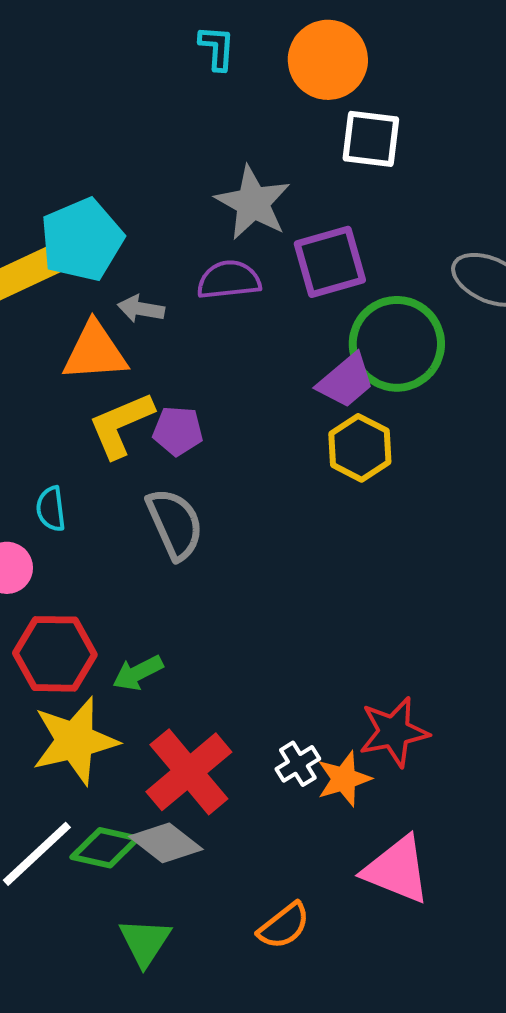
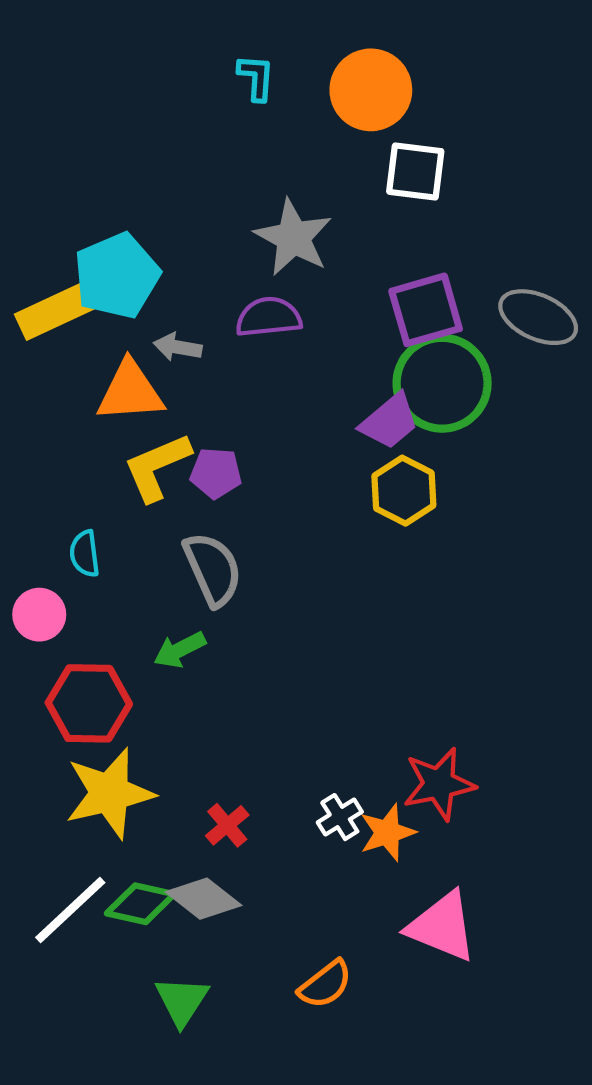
purple square: (330, 262) -> (426, 310), moved
green arrow: (138, 673) -> (180, 650), moved
red cross: (189, 772) -> (227, 825), size x0.5

